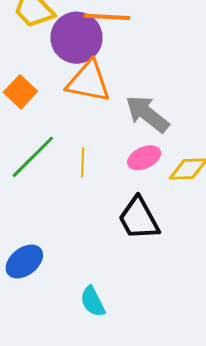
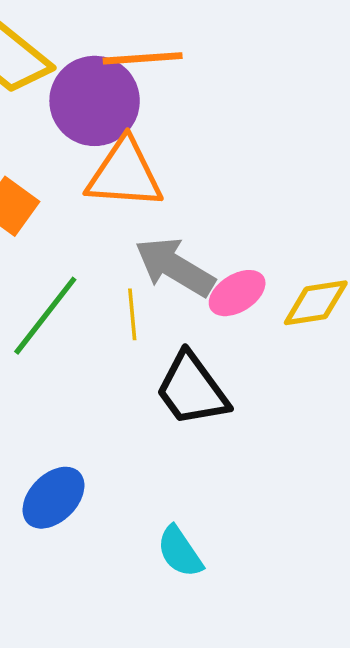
gray arrow: (147, 114) -> (175, 267), moved
black trapezoid: (139, 219) -> (192, 389), moved

